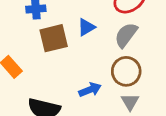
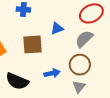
brown square: (54, 38) -> (32, 44), moved

